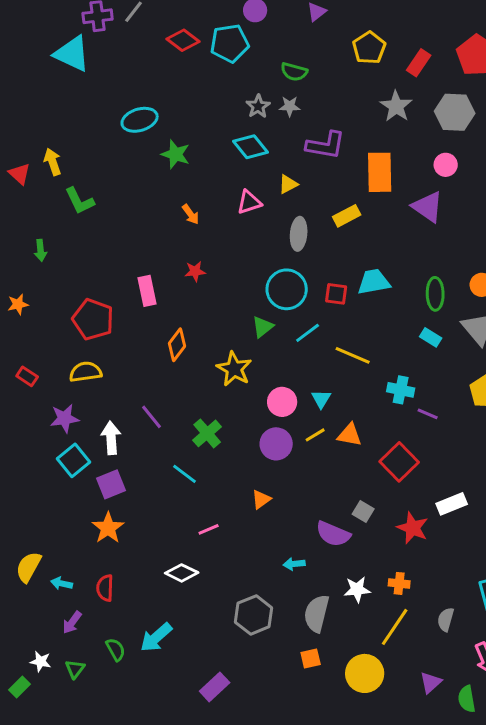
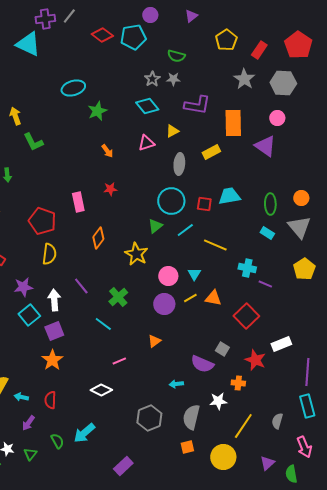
green star: (176, 154) -> (97, 111), turned 30
yellow semicircle: (86, 372) -> (49, 254), moved, turned 105
orange cross: (399, 583) -> (238, 383), moved

